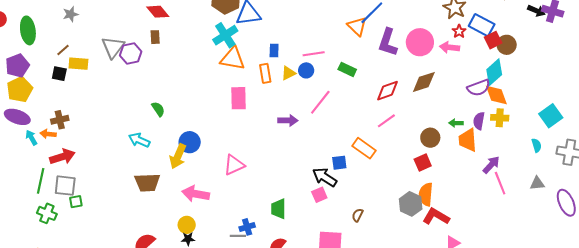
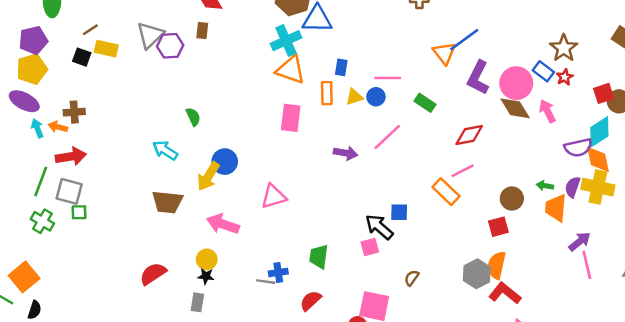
blue rectangle: (482, 25) -> (543, 71), moved, size x0.7
pink arrow: (450, 47) -> (547, 111), moved, turned 48
brown diamond: (424, 82) -> (515, 108), moved, turned 68
yellow cross: (500, 118) -> (598, 187), size x1.5
orange rectangle: (364, 148) -> (446, 192), moved

